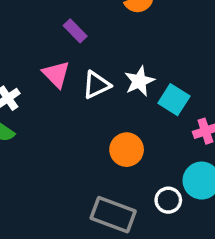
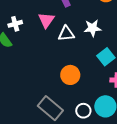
white star: (139, 81) -> (93, 28), moved

